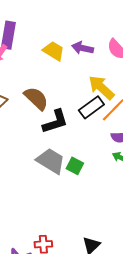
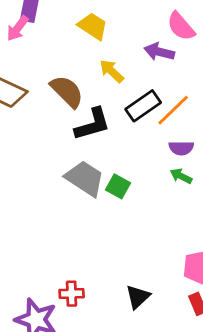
purple arrow: (83, 48) -> (159, 52), moved
yellow arrow: (101, 87) -> (112, 71), moved, size x0.7

